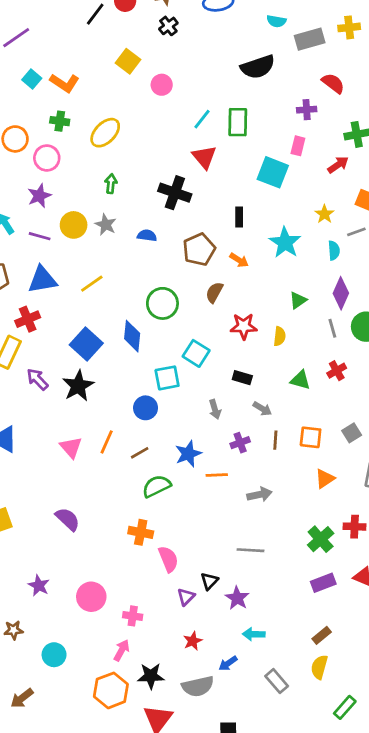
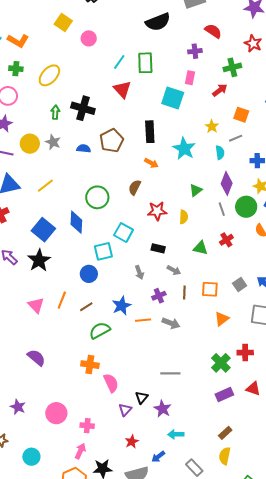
black cross: (175, 193) -> (83, 108), moved
black rectangle: (239, 217) -> (150, 132), size x1.5
brown pentagon: (199, 249) -> (112, 141), moved
gray arrow: (260, 495) -> (171, 323), moved, turned 36

